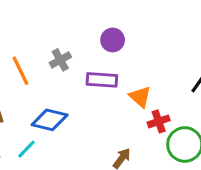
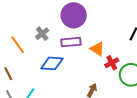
purple circle: (113, 40) -> (74, 15), size x1.6
blue diamond: (50, 120) -> (52, 63), moved

